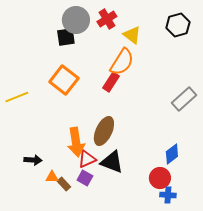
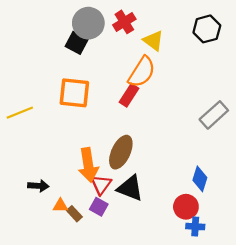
black square: (66, 37) -> (77, 43), turned 36
orange square: (64, 80) -> (74, 93), turned -32
blue diamond: (172, 154) -> (200, 179), turned -35
red triangle: (87, 159) -> (101, 185), turned -30

